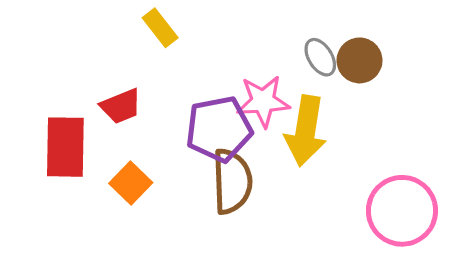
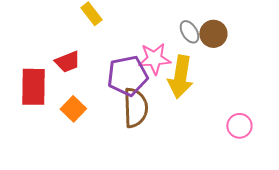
pink circle: (402, 211) -> (239, 126), size x0.6

